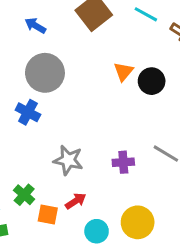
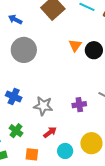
blue cross: (28, 112) -> (14, 96), moved
orange square: (48, 215) -> (32, 154), moved

